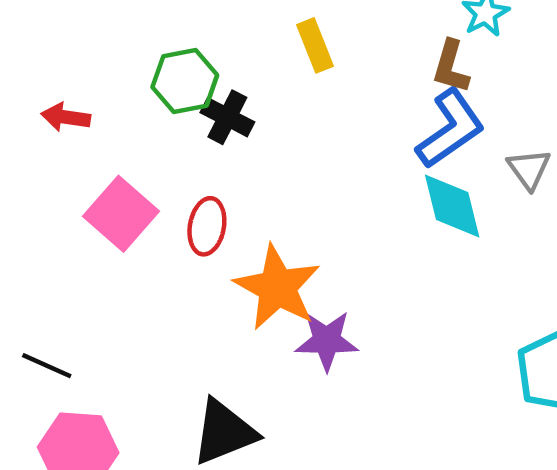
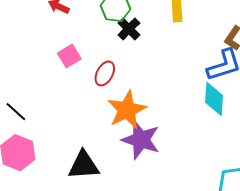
pink square: (121, 214) -> (69, 56), size x0.7
purple star: (327, 341) -> (141, 140), size x1.4

